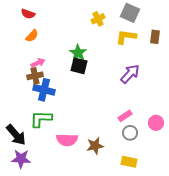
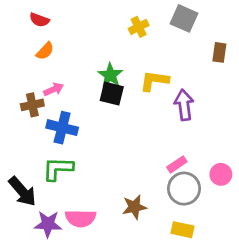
yellow L-shape: (126, 37) -> (154, 81), moved
purple arrow: (130, 74) -> (184, 105), turned -50
brown cross: (35, 76) -> (32, 105), moved
gray circle: (130, 133) -> (184, 189), size x1.5
pink semicircle: (67, 140) -> (81, 218), moved
purple star: (21, 159) -> (48, 224), moved

